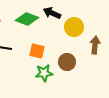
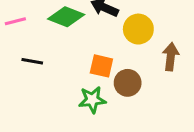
orange square: (37, 51) -> (101, 66), moved

